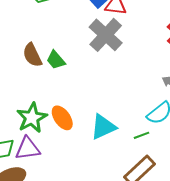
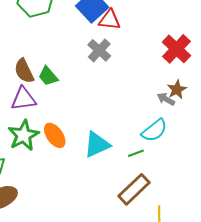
gray cross: (106, 35) -> (99, 50), size x0.7
purple triangle: (28, 149) -> (23, 99), moved

